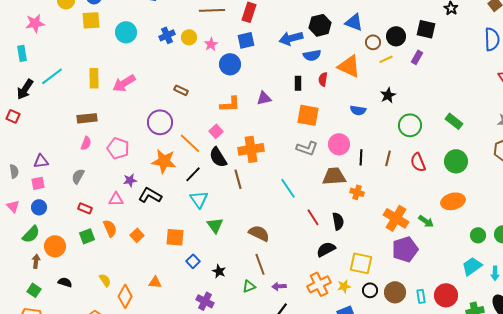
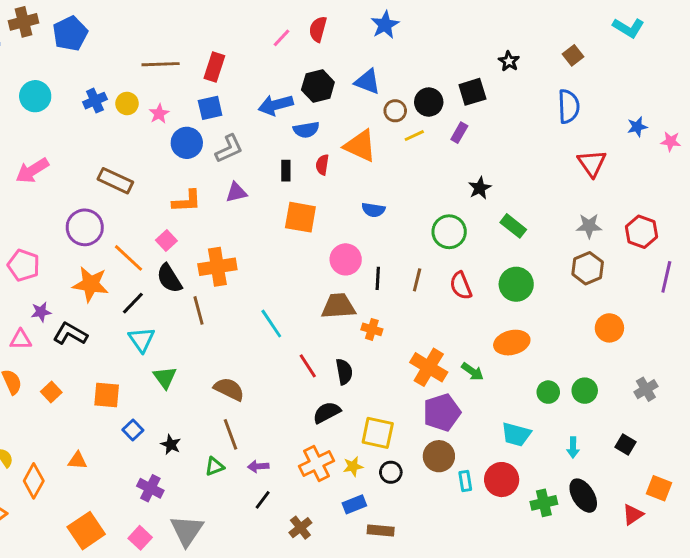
black square: (426, 29) -> (472, 92), turned -30
brown rectangle: (181, 90) -> (115, 181), size x1.6
black star: (388, 95) -> (480, 188), moved
gray L-shape: (307, 148) -> (229, 149), moved, turned -45
cyan trapezoid: (472, 266) -> (516, 434), moved, turned -130
brown circle: (395, 292) -> (439, 456), moved

